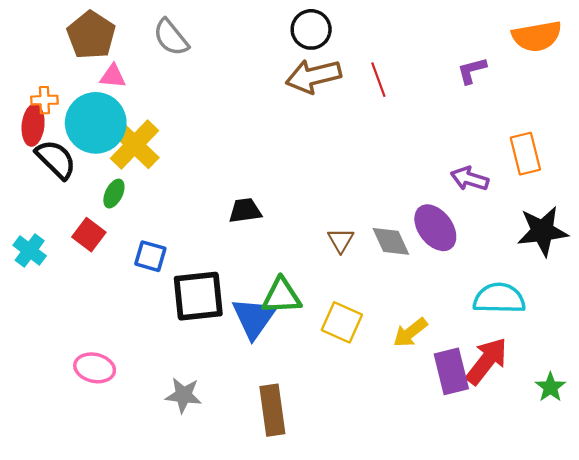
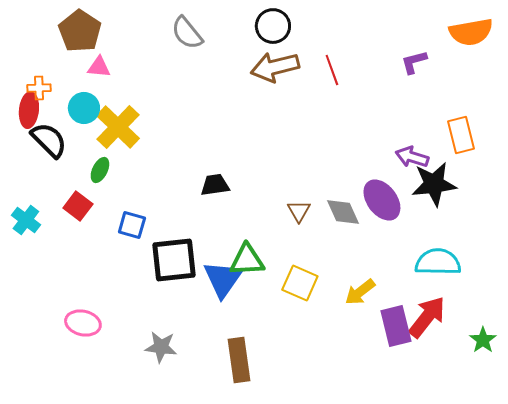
gray semicircle: (171, 37) -> (187, 33), moved
cyan circle: (96, 123) -> (84, 108), size x0.6
black star: (542, 231) -> (434, 184), moved

